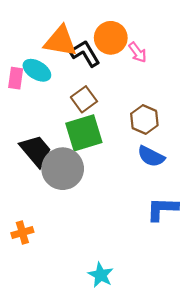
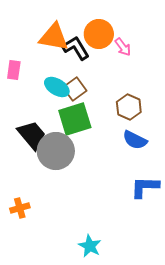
cyan ellipse: (37, 70) -> (57, 87), moved

